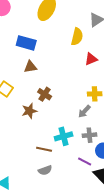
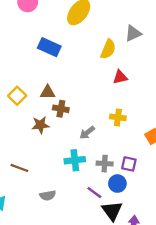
brown triangle: (30, 67) -> (48, 92), moved
brown cross: (45, 94) -> (61, 109), turned -32
gray arrow: (84, 111) -> (87, 133), moved
brown line: (44, 149) -> (19, 168), moved

